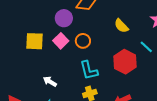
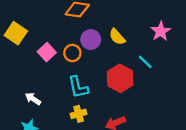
purple circle: (64, 18) -> (91, 40), moved
yellow square: (35, 41) -> (16, 33), moved, turned 30

